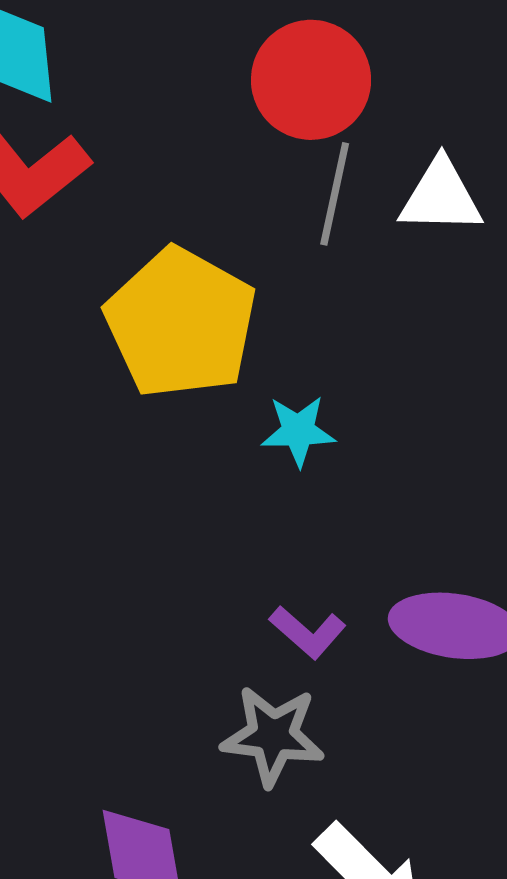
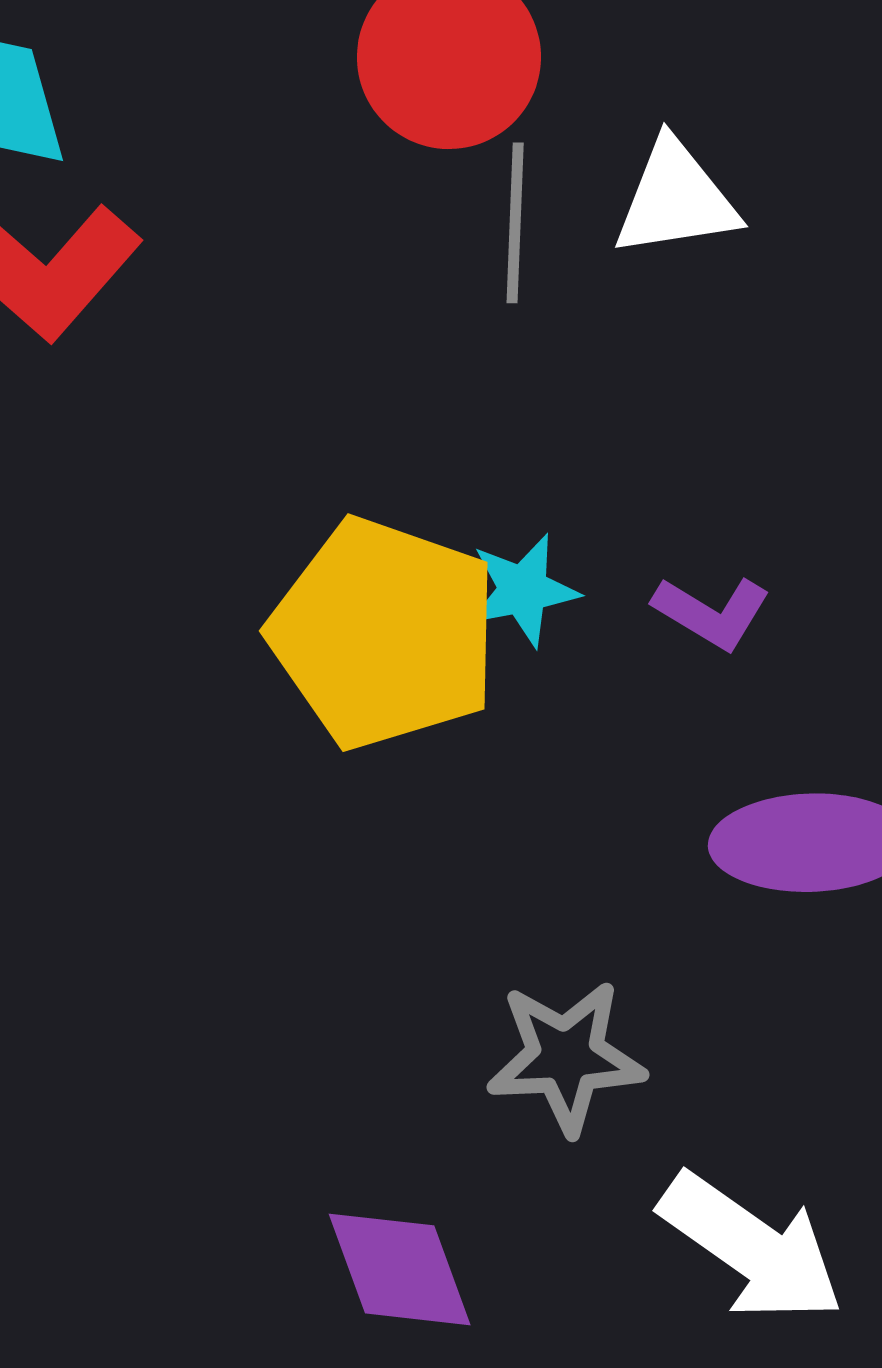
yellow pentagon: (181, 323) -> (384, 633), moved
purple L-shape: (308, 632) -> (712, 613), moved

